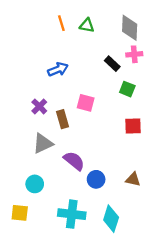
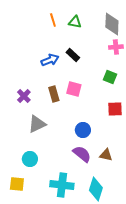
black rectangle: (112, 64) -> (73, 55), moved
purple cross: (39, 106) -> (24, 96), moved
brown rectangle: (62, 119) -> (54, 94), moved
purple semicircle: (74, 161) -> (82, 154), moved
blue circle: (96, 179) -> (83, 130), moved
brown triangle: (133, 179) -> (106, 155), moved

